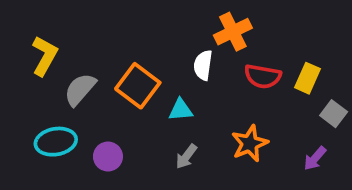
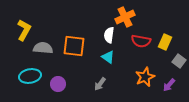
orange square: (138, 86) -> (74, 46), turned -30
gray semicircle: (80, 89) -> (43, 48), turned 54
cyan triangle: (181, 110) -> (108, 57), moved, turned 40
orange star: (250, 143) -> (145, 77), moved

